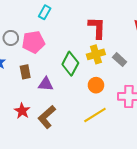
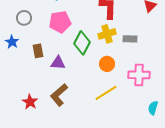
pink pentagon: (33, 42) -> (60, 22), moved
gray rectangle: (120, 60) -> (130, 39), turned -40
red star: (22, 111) -> (30, 102), moved

